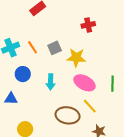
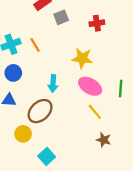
gray square: (55, 48) -> (61, 17), moved
blue circle: (23, 74) -> (13, 73), moved
brown ellipse: (68, 115) -> (40, 111), moved, turned -55

